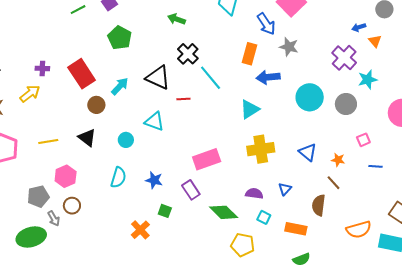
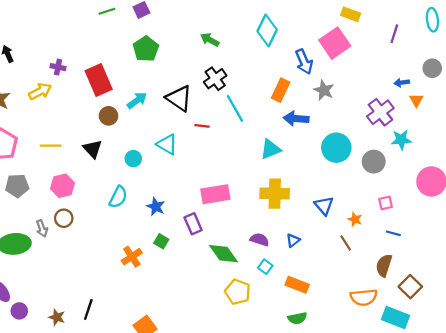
gray pentagon: (38, 196) -> (17, 186), moved
brown semicircle: (319, 205) -> (384, 265), moved

